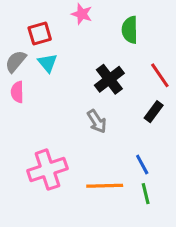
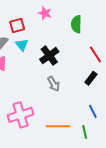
black cross: (109, 79) -> (49, 56), moved
blue line: (142, 165) -> (93, 111), moved

